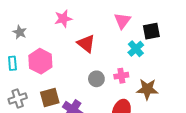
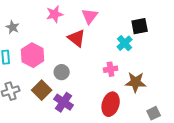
pink triangle: (122, 21) -> (90, 16), moved
gray circle: (96, 79) -> (62, 72), moved
brown square: (50, 97) -> (42, 90), turned -30

